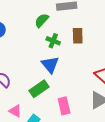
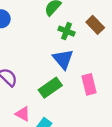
brown rectangle: (78, 36) -> (95, 25), turned -42
pink rectangle: (64, 106) -> (89, 84), moved

